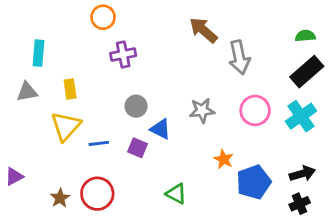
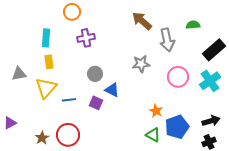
green semicircle: (305, 36) -> (193, 25), moved
cyan rectangle: (38, 53) -> (46, 38), moved
gray triangle: (27, 92) -> (19, 74), moved
gray star: (202, 110) -> (141, 64), moved
green triangle: (176, 194) -> (153, 135), moved

